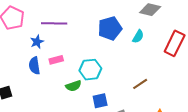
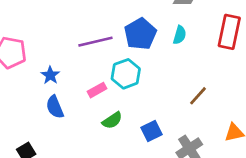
purple line: (54, 23) -> (95, 42), moved
pink rectangle: (56, 60) -> (97, 90), moved
cyan hexagon: (90, 70) -> (126, 74), moved

